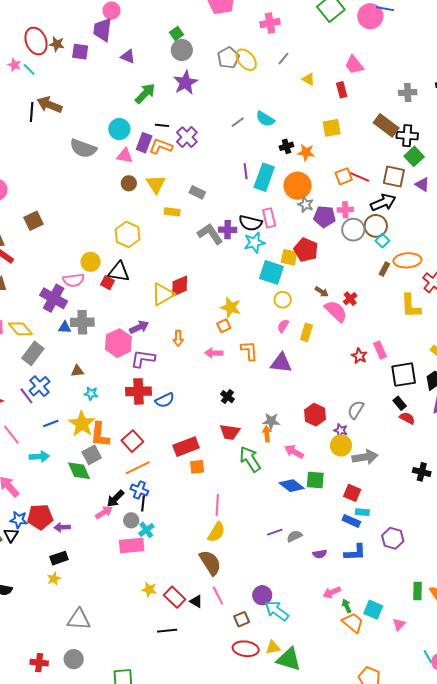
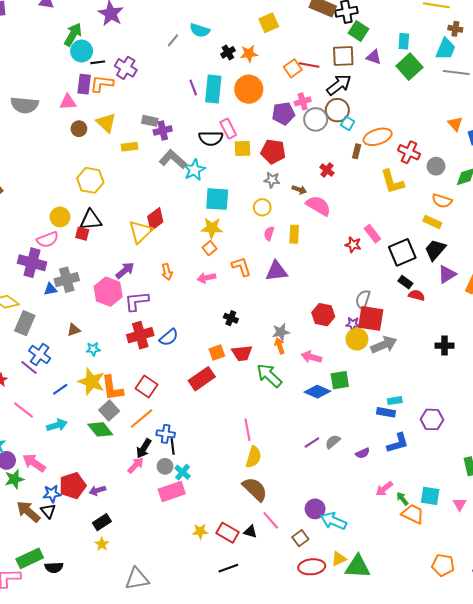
cyan circle: (119, 129) -> (82, 51), moved
gray star: (306, 205) -> (272, 180), moved
purple cross: (228, 230) -> (163, 130), moved
cyan star: (254, 243) -> (194, 170), moved
yellow square: (289, 257) -> (242, 149), moved
cyan square: (271, 272) -> (217, 199), moved
red cross: (350, 299) -> (327, 170), moved
orange square: (197, 467) -> (217, 353), moved
orange line: (138, 468) -> (142, 418), moved
red square: (352, 493) -> (371, 318), moved, size x1.5

